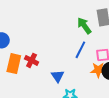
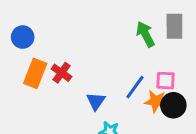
blue line: (80, 50) -> (135, 87), moved

